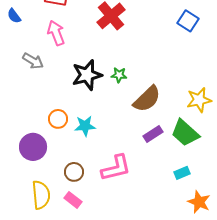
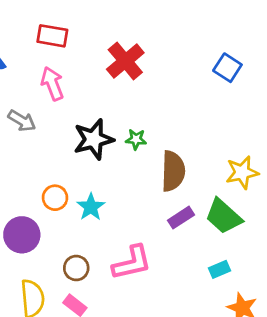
brown semicircle: (147, 99) -> (173, 171), turned -44
cyan star: (85, 126) -> (91, 207), turned -30

